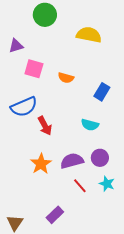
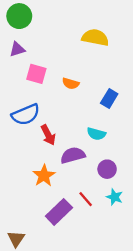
green circle: (45, 15) -> (19, 16), moved
purple semicircle: (72, 161) -> (73, 155), moved
purple rectangle: (55, 215) -> (59, 212), moved, size x1.4

